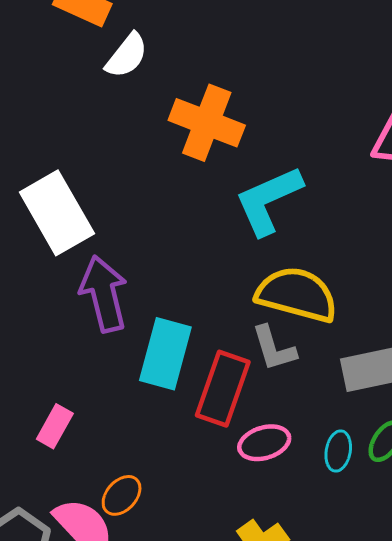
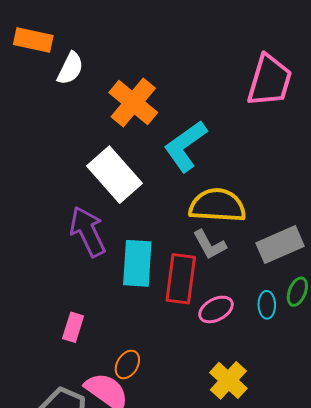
orange cross: (207, 123) -> (133, 102), turned 30
white rectangle: (57, 213) -> (115, 175), moved

